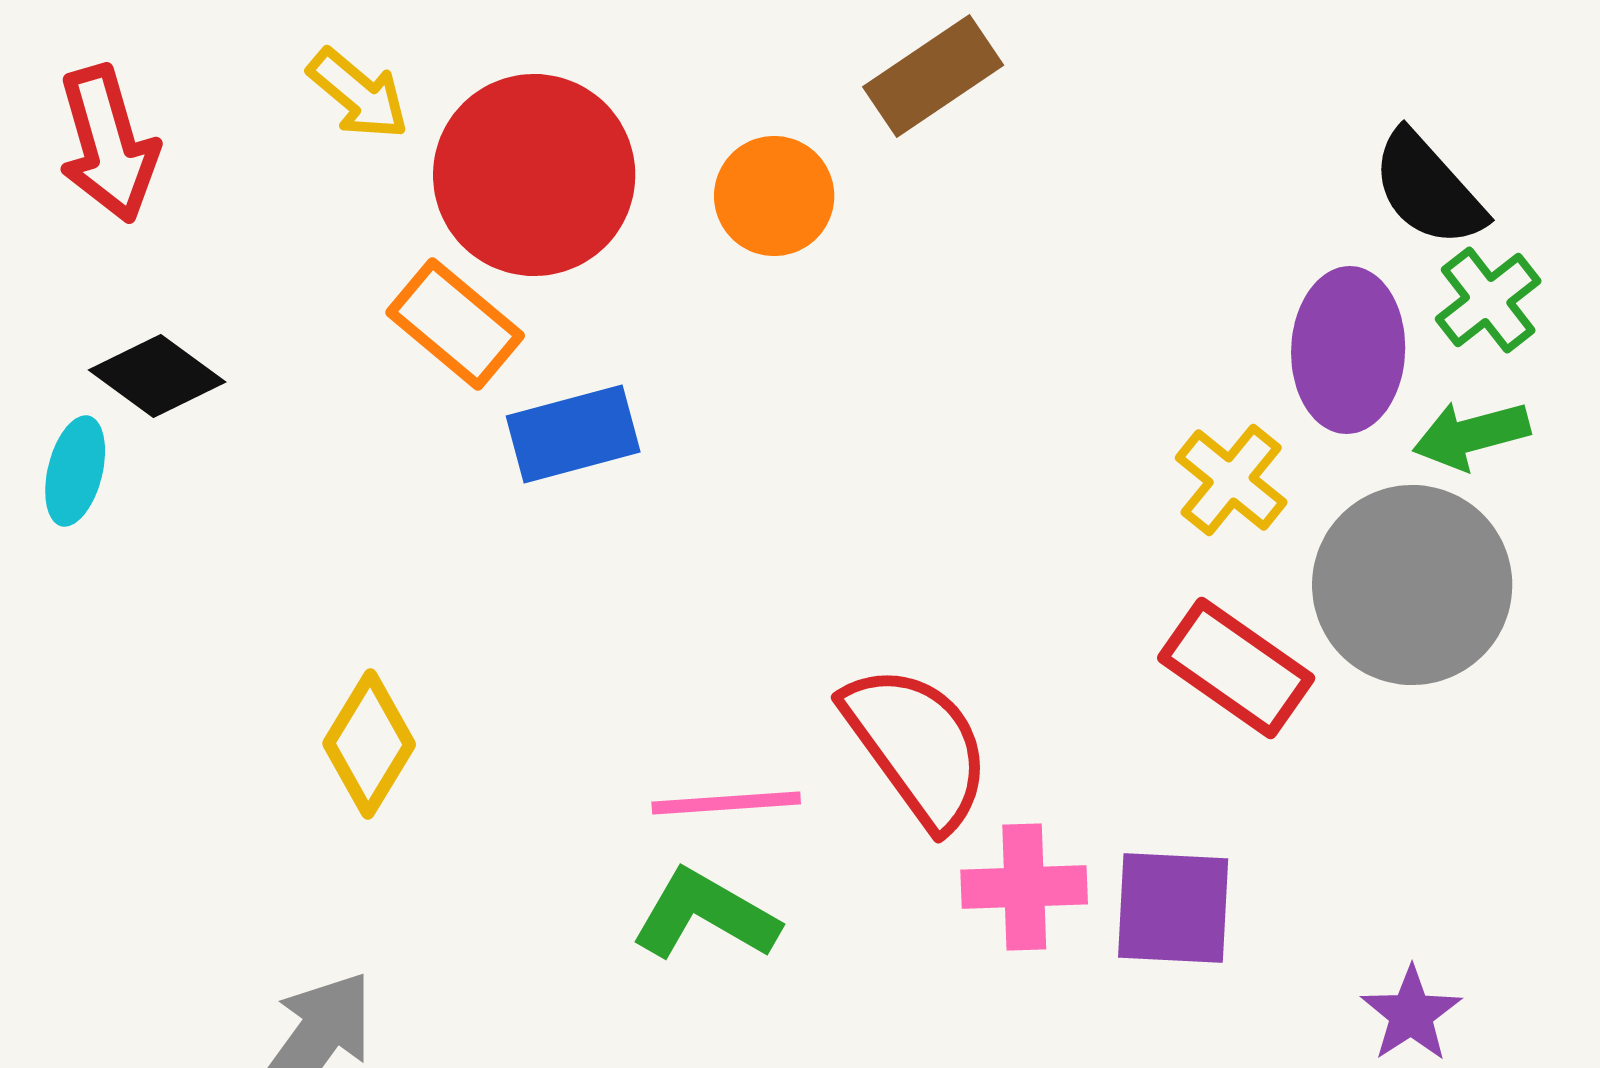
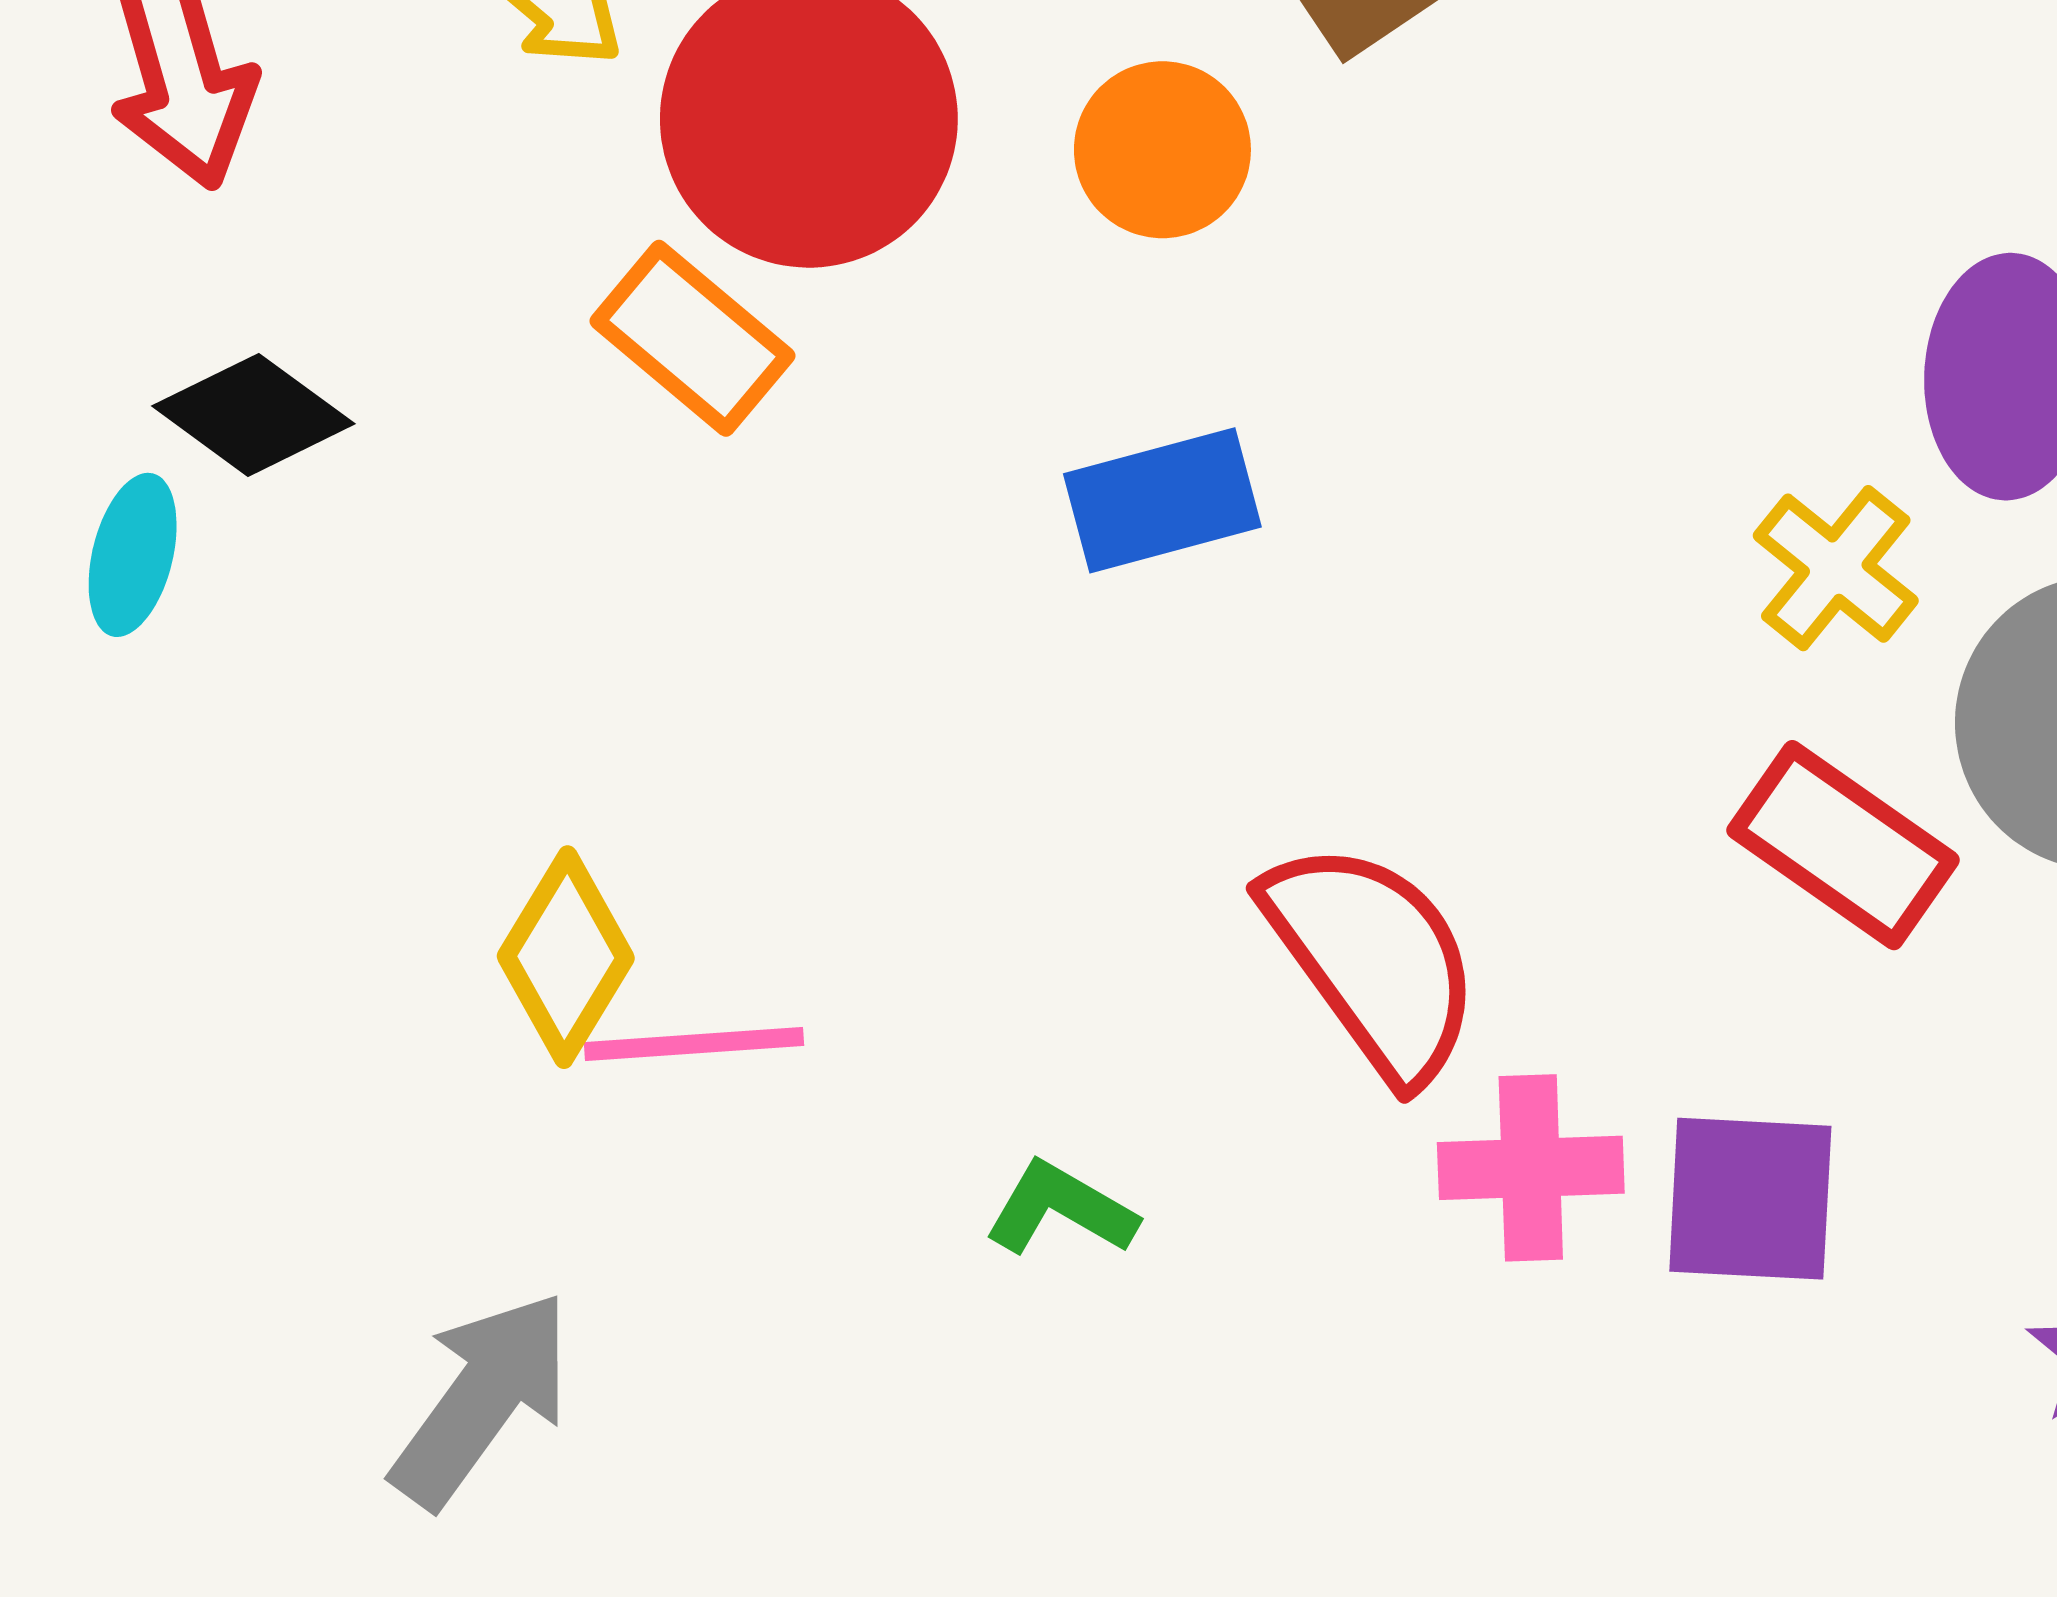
blue rectangle: (573, 434) -> (1162, 500), moved
pink line: (726, 803) -> (694, 1044), moved
green L-shape: (705, 915) -> (1061, 1209), size x0.7

